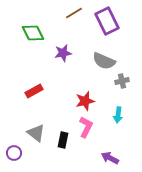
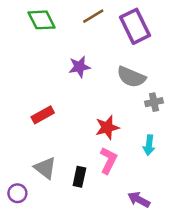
green diamond: (33, 33) -> (41, 20), moved

